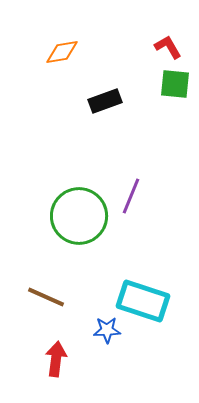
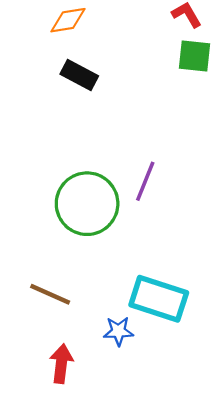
black rectangle: (105, 101) -> (79, 75), moved, turned 48

